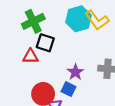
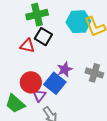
blue square: (69, 89) -> (55, 83), size x1.5

